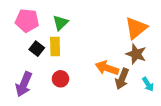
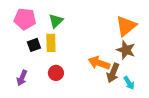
black square: (37, 49) -> (34, 45), turned 32
purple arrow: (24, 84) -> (22, 78), size x0.7
cyan arrow: (148, 84) -> (129, 83), moved

